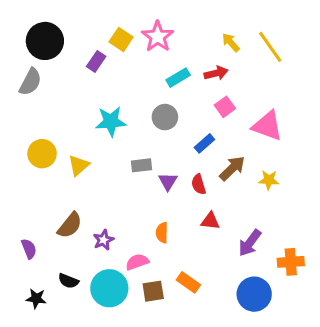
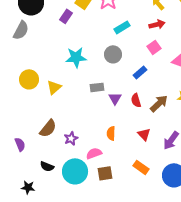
red arrow: (216, 73) -> (157, 24), moved
brown arrow: (232, 168) -> (159, 103), moved
red triangle: (210, 221) -> (144, 134), moved, turned 40
orange rectangle: (188, 282) -> (141, 167), moved
black star: (36, 298) -> (28, 187), moved

